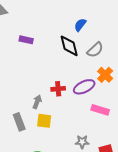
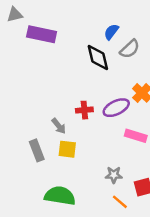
purple rectangle: (26, 40) -> (42, 34), moved, size x1.6
gray semicircle: (95, 50) -> (130, 49), moved
gray arrow: (37, 102) -> (59, 126), turned 120

